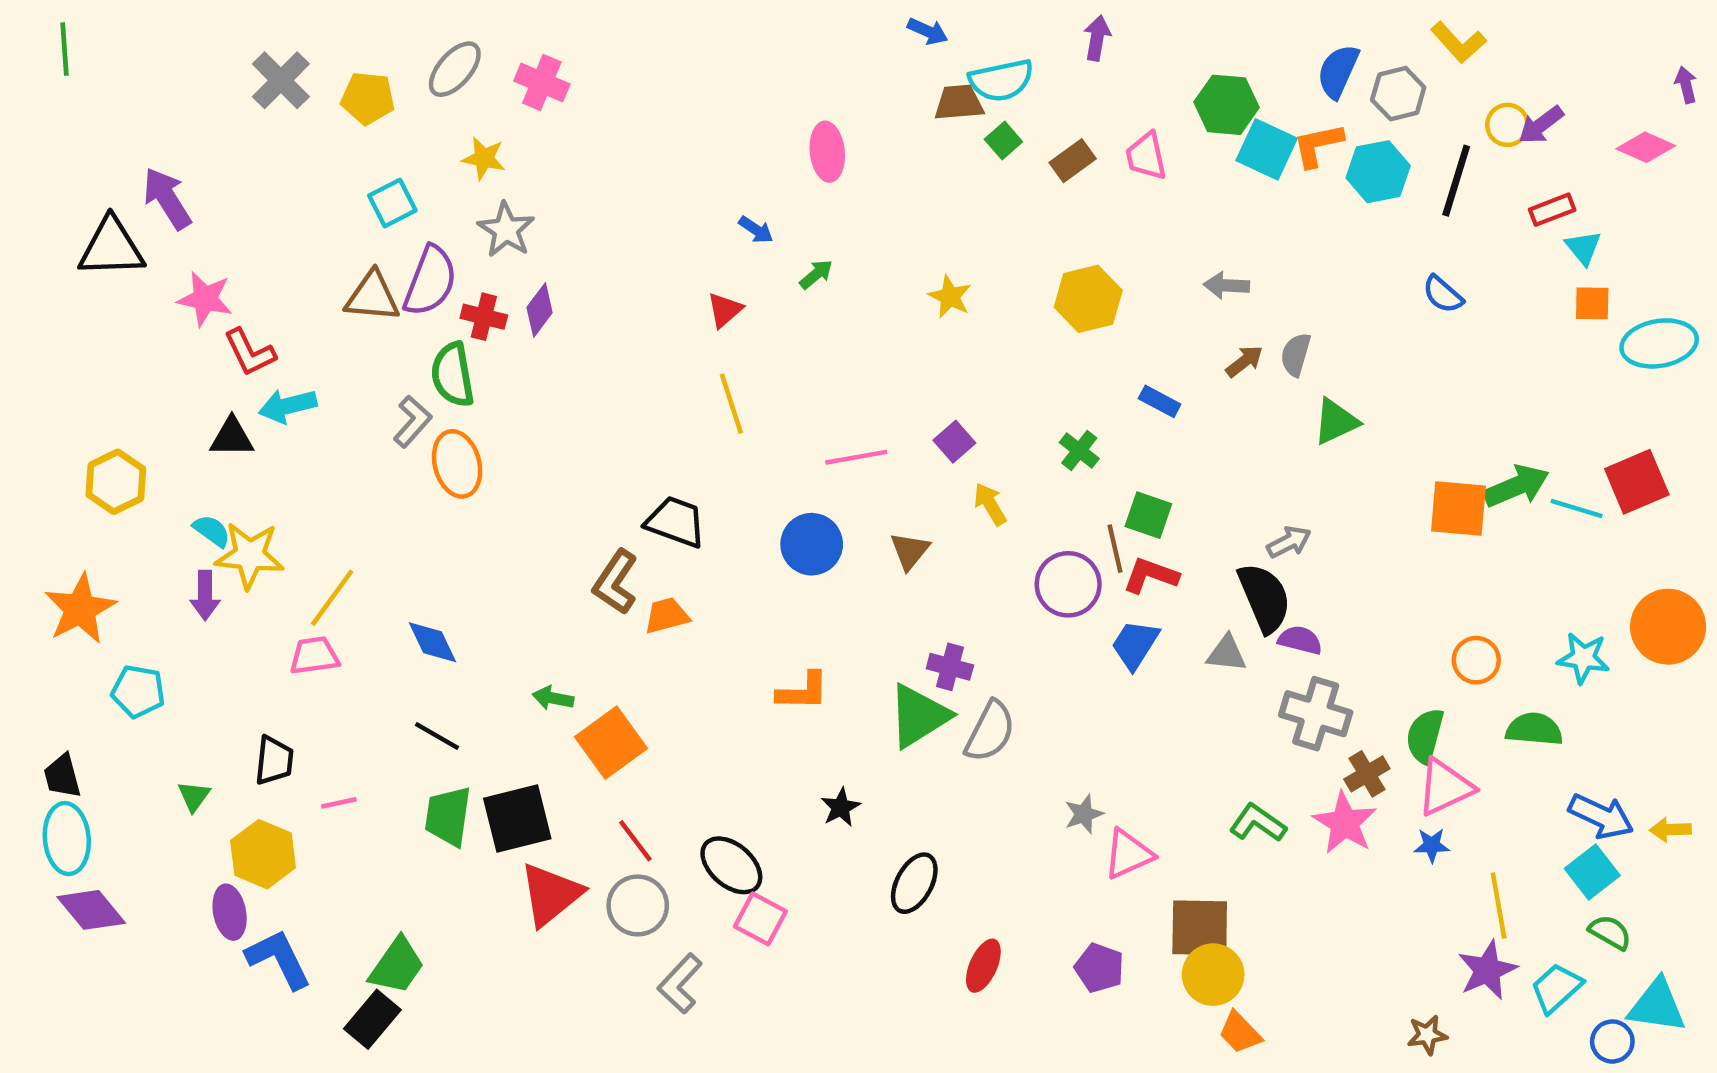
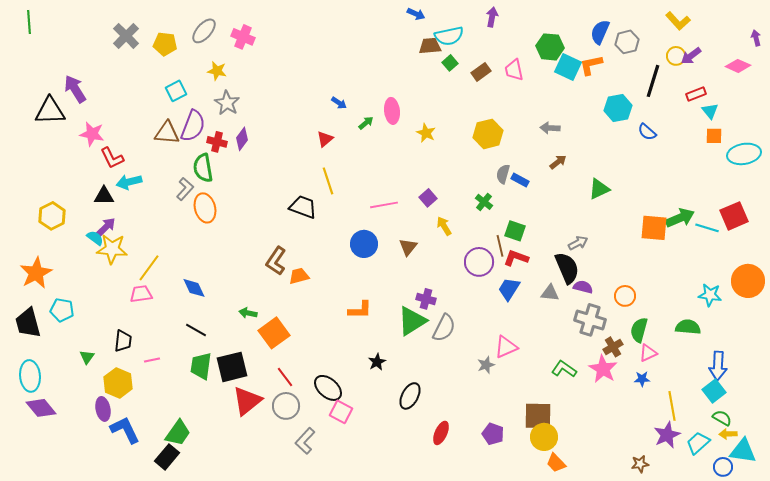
yellow L-shape: (1458, 42) -> (678, 21), moved
pink ellipse: (827, 152) -> (392, 111), moved
cyan hexagon: (1378, 172) -> (618, 108), moved
gray semicircle: (1296, 355) -> (503, 174), moved
black trapezoid: (676, 522) -> (303, 207), moved
purple arrow: (205, 595) -> (106, 227), moved, turned -135
orange circle: (1476, 660) -> (625, 296), moved
black trapezoid: (62, 776) -> (28, 323), moved, size x1.5
pink triangle: (1445, 787) -> (648, 353), size x0.7
blue arrow: (1601, 816) -> (718, 366), turned 68
yellow arrow: (1670, 830) -> (728, 434), moved
pink triangle: (1128, 854) -> (506, 347), moved

